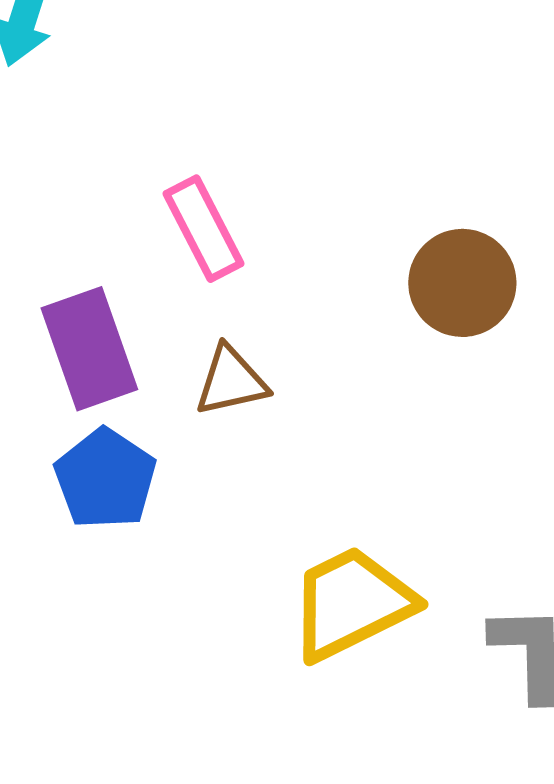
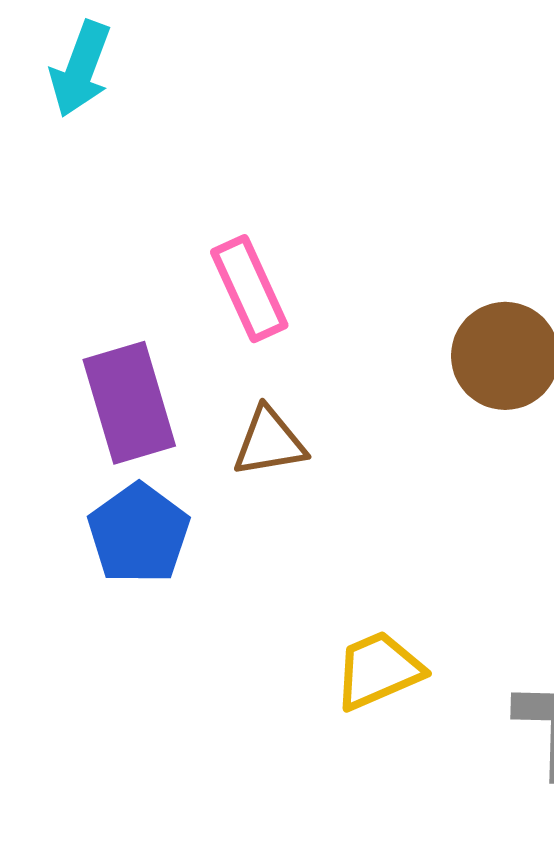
yellow trapezoid: (352, 603) -> (378, 670), size x0.7

